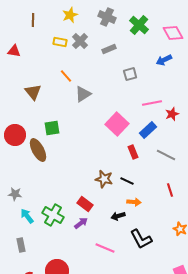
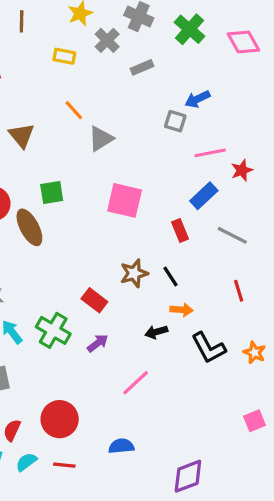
gray cross: (80, 41) -> (107, 40), moved
blue arrow: (164, 60) -> (197, 99), moved
gray square: (130, 74) -> (175, 121), moved, turned 32
pink square: (117, 124) -> (125, 200), moved, turned -30
brown star: (104, 179) -> (134, 273), turned -30
black line: (127, 181) -> (171, 277), turned 32
red rectangle: (85, 204) -> (94, 300), moved
black L-shape: (141, 239) -> (209, 348), moved
pink line: (105, 248) -> (136, 383), turned -66

